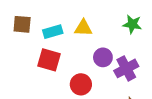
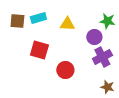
cyan rectangle: (53, 32) -> (38, 18), moved
purple circle: (103, 57) -> (94, 37), moved

